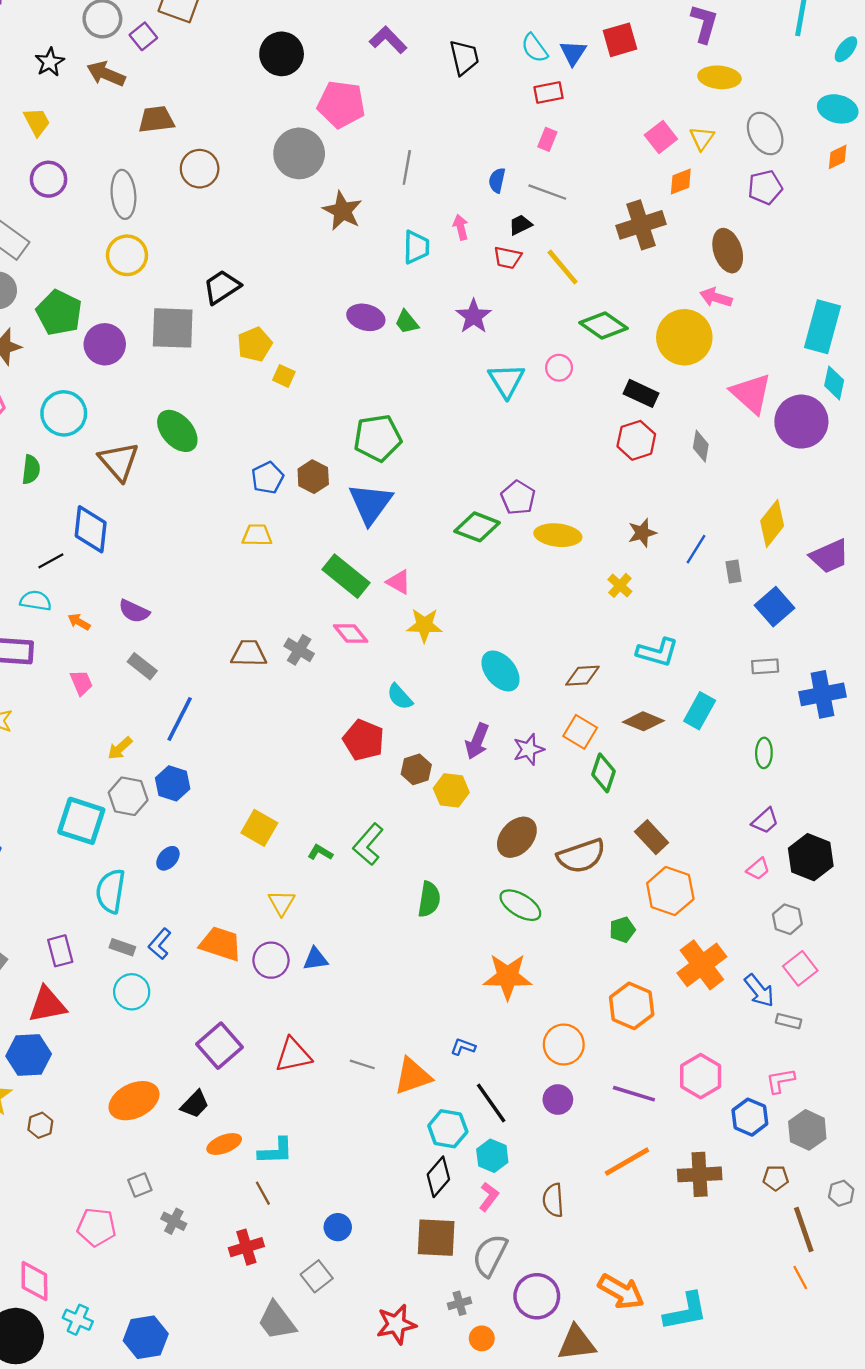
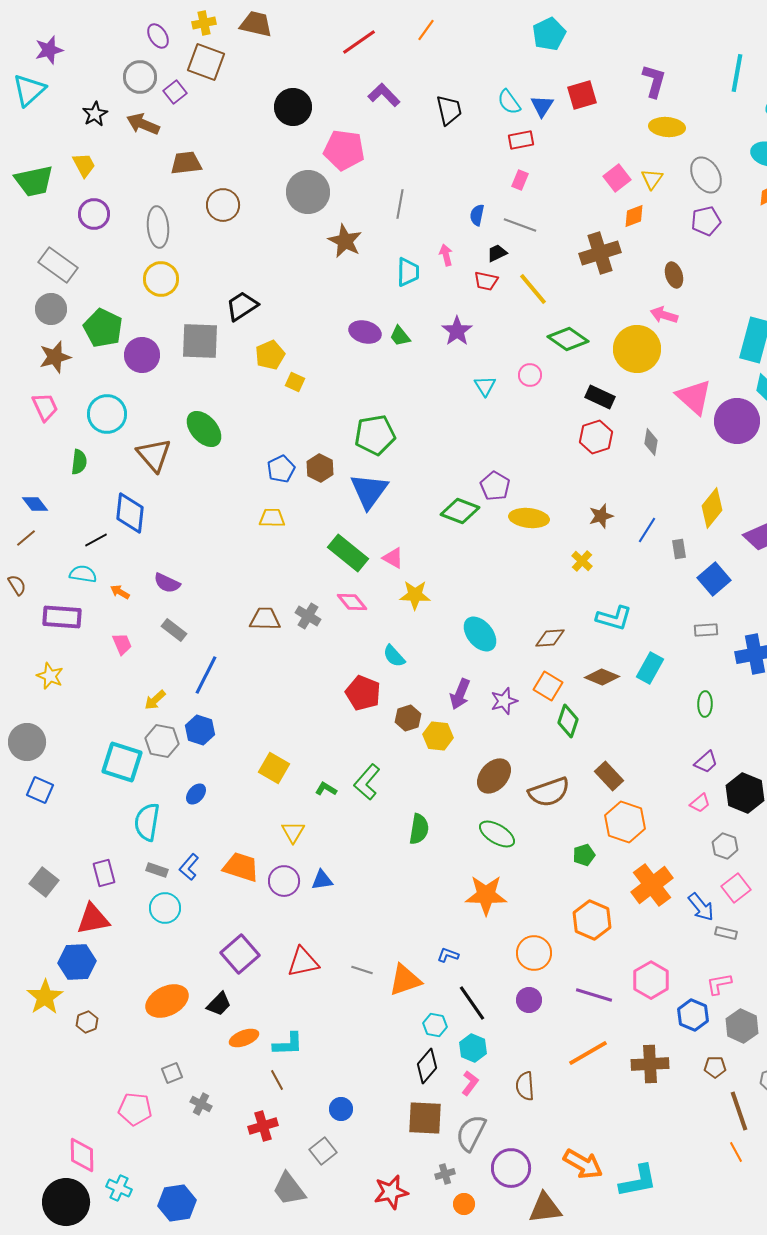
brown ellipse: (728, 251) -> (674, 275), size x0.7
cyan triangle: (506, 381) -> (485, 386), size x0.7
cyan hexagon: (448, 1129) -> (435, 1025), size x0.7

